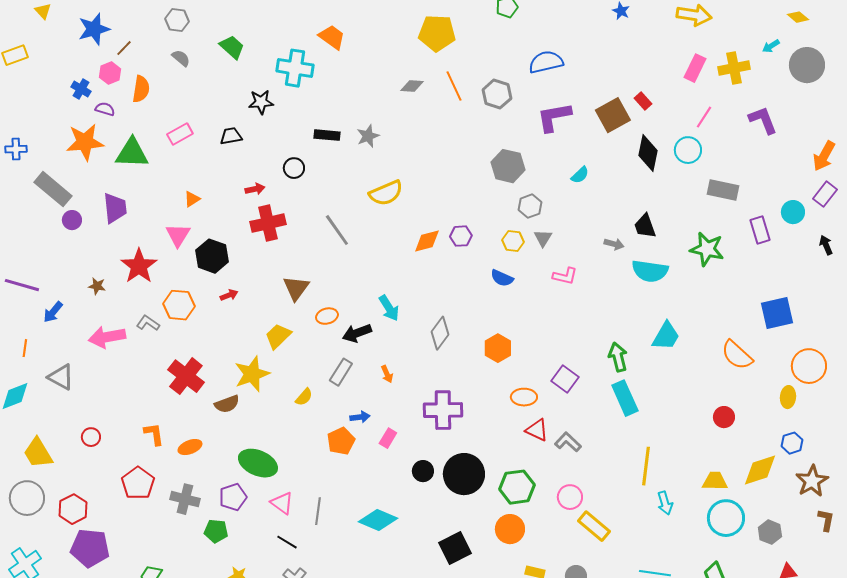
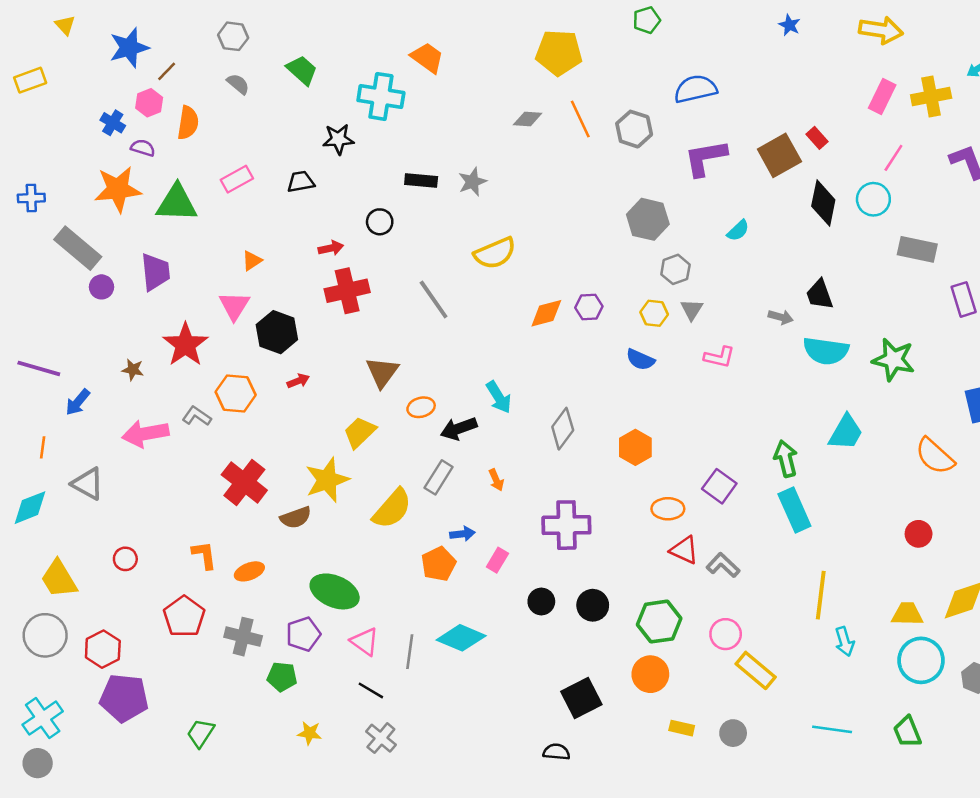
green star: (707, 249) -> (893, 360), moved
yellow semicircle: (304, 397) -> (392, 509), size x1.8
black circle: (464, 474) -> (593, 605), size x0.6
cyan diamond: (378, 520) -> (461, 638), moved

